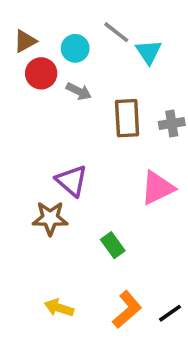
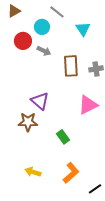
gray line: (116, 32) -> (57, 12), moved
brown triangle: (25, 41) -> (14, 11), moved
black line: (170, 313) -> (95, 189), moved

